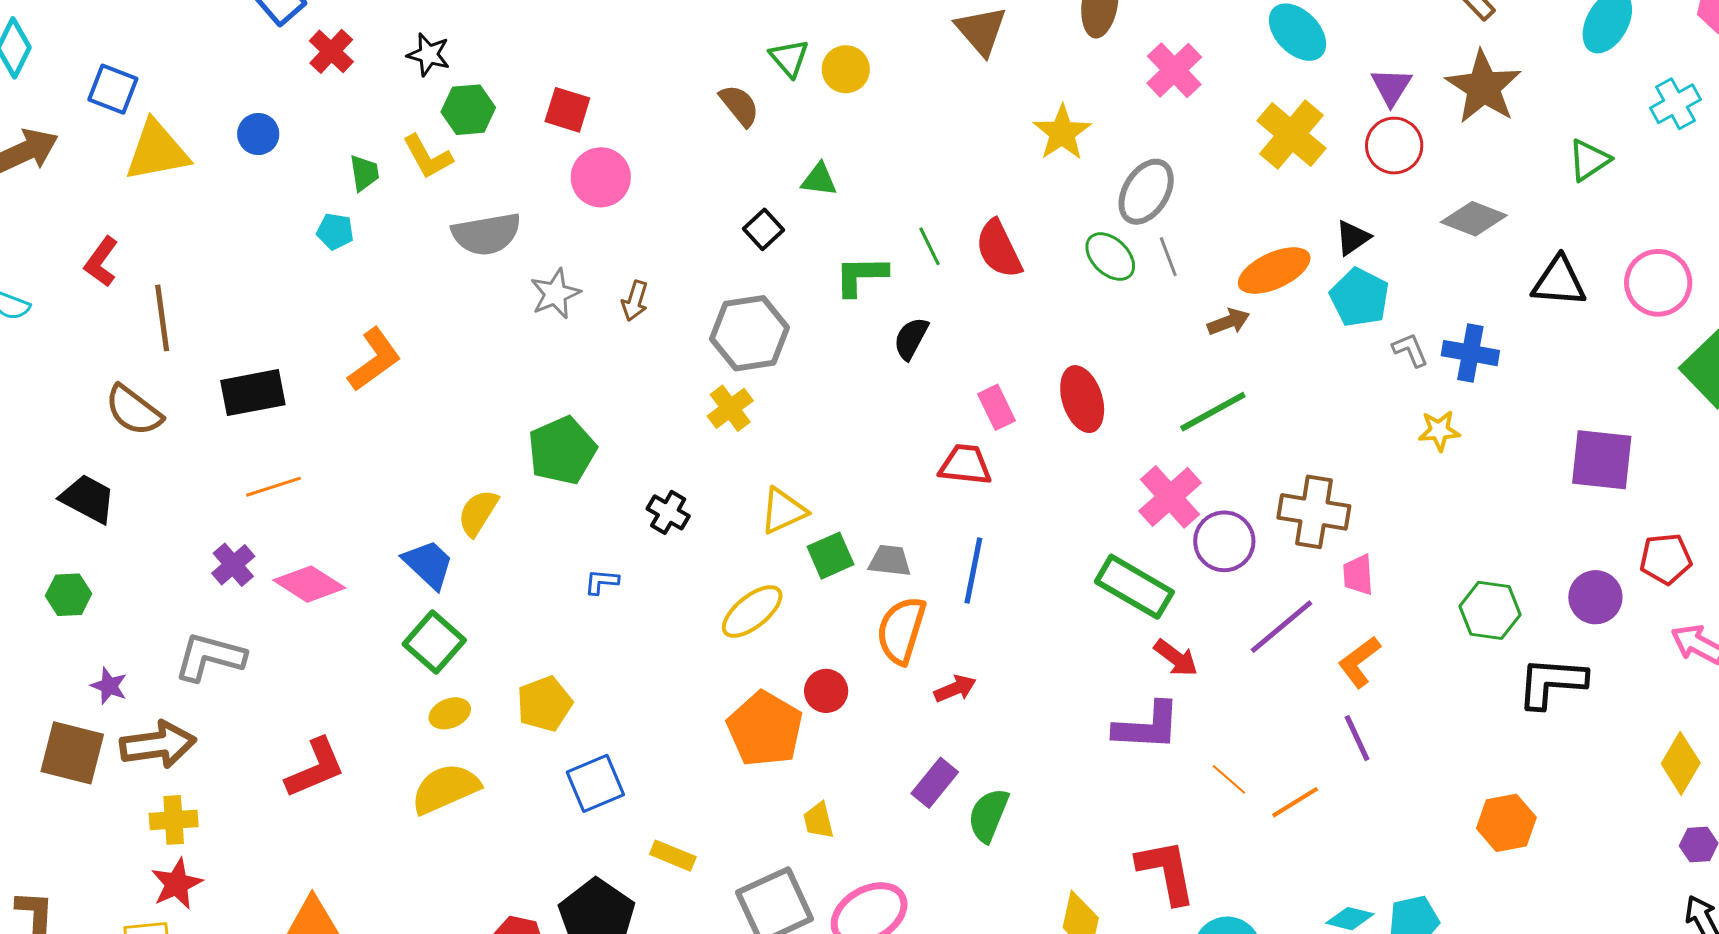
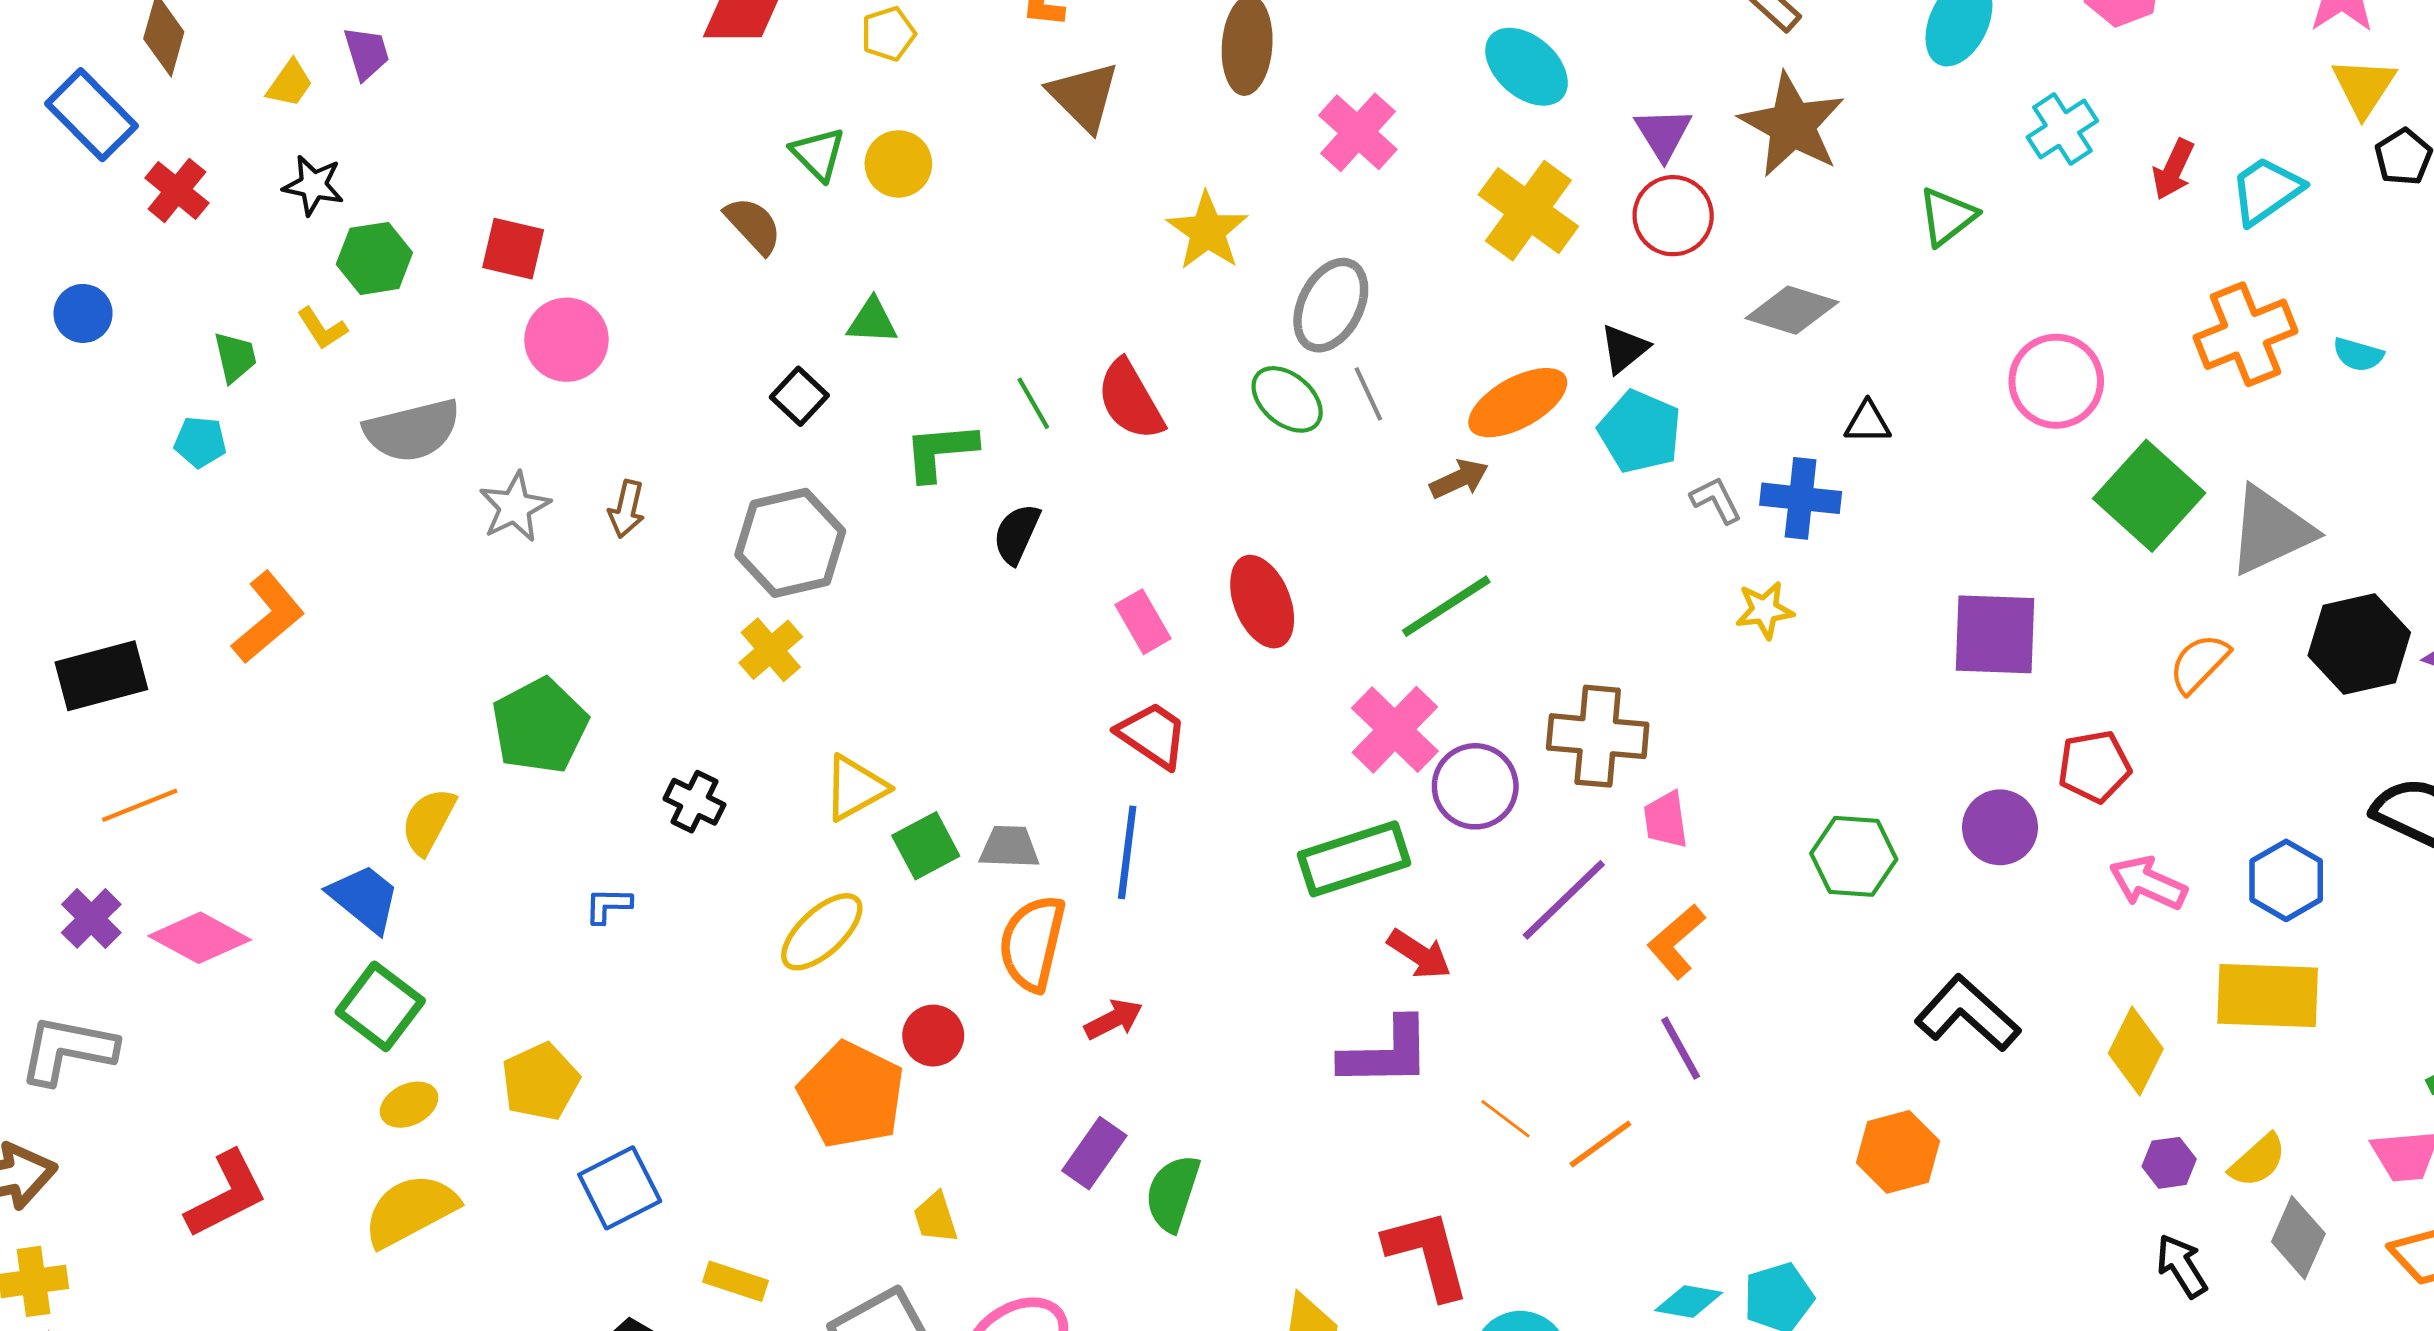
yellow L-shape: (428, 157) -> (322, 328), size x0.7
black triangle: (1559, 282) -> (1868, 422), moved, size x0.6
red trapezoid: (965, 465) -> (1153, 735), moved, turned 32
green rectangle: (1134, 587) -> (1354, 859), turned -44
black L-shape: (1552, 682) -> (1967, 1014), moved, turned 42

